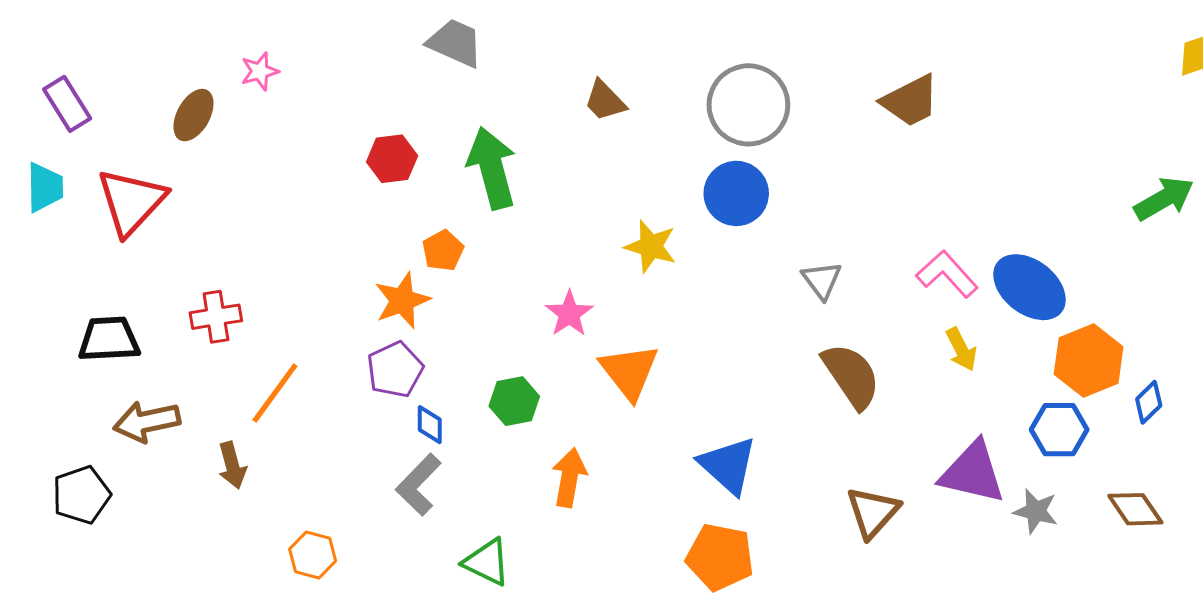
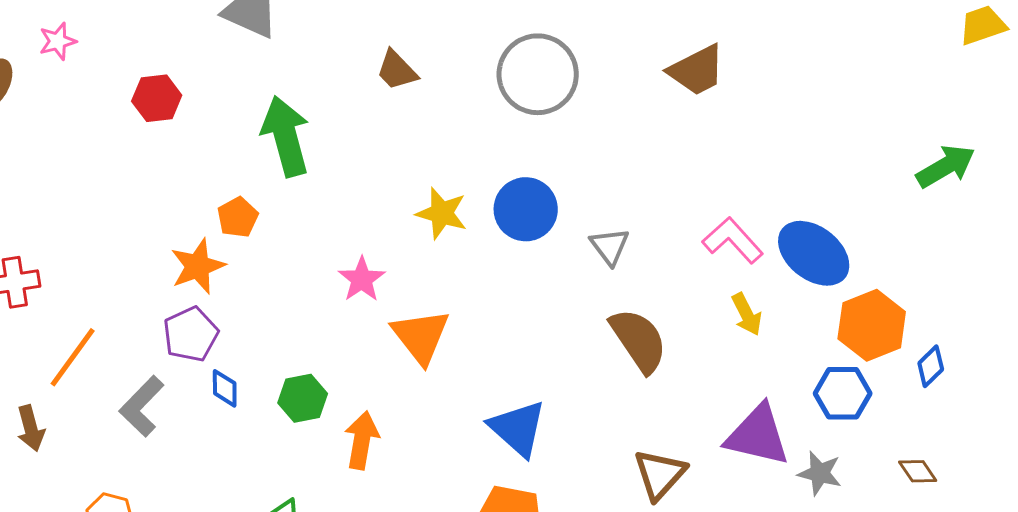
red hexagon: (392, 159) -> (157, 98), moved
blue circle: (736, 193) -> (526, 209), moved
green hexagon: (514, 401) -> (303, 398), moved
gray L-shape: (419, 485) -> (142, 406), moved
brown diamond: (1135, 509) -> (918, 471), size x0.7

